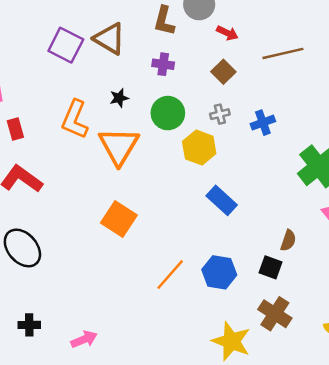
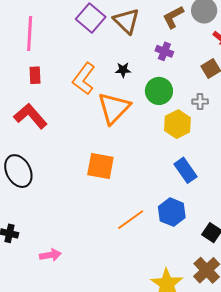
brown L-shape: (164, 21) -> (173, 17), turned 35
orange square: (119, 219) -> (100, 166), turned -36
blue hexagon: (219, 272) -> (172, 212), moved

